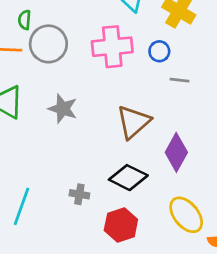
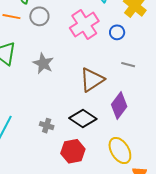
gray circle: (48, 44) -> (39, 16), size x0.7
pink cross: (112, 47) -> (84, 25), turned -36
gray line: (179, 80) -> (128, 65), moved

